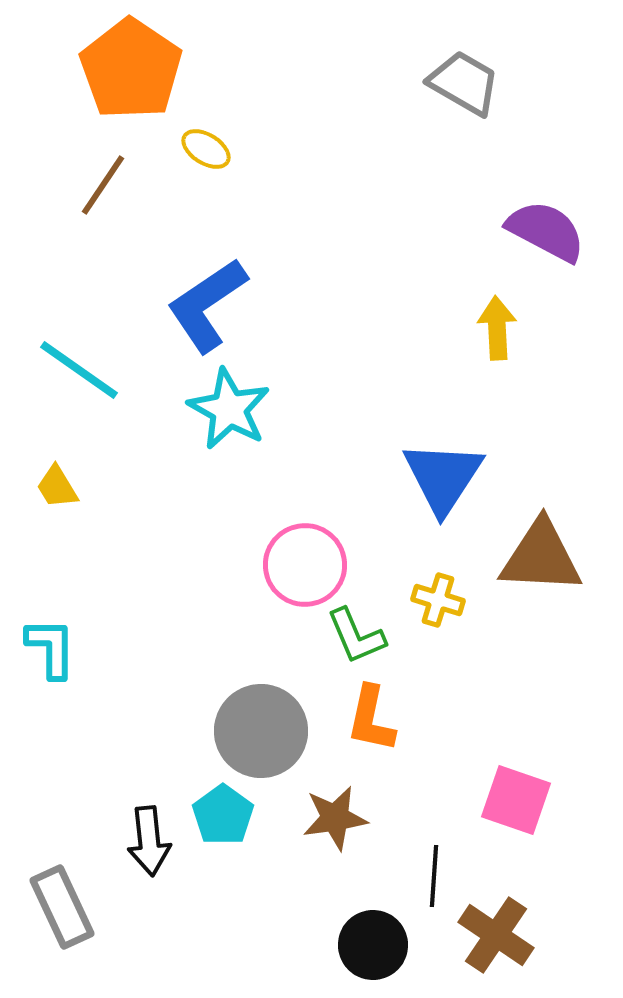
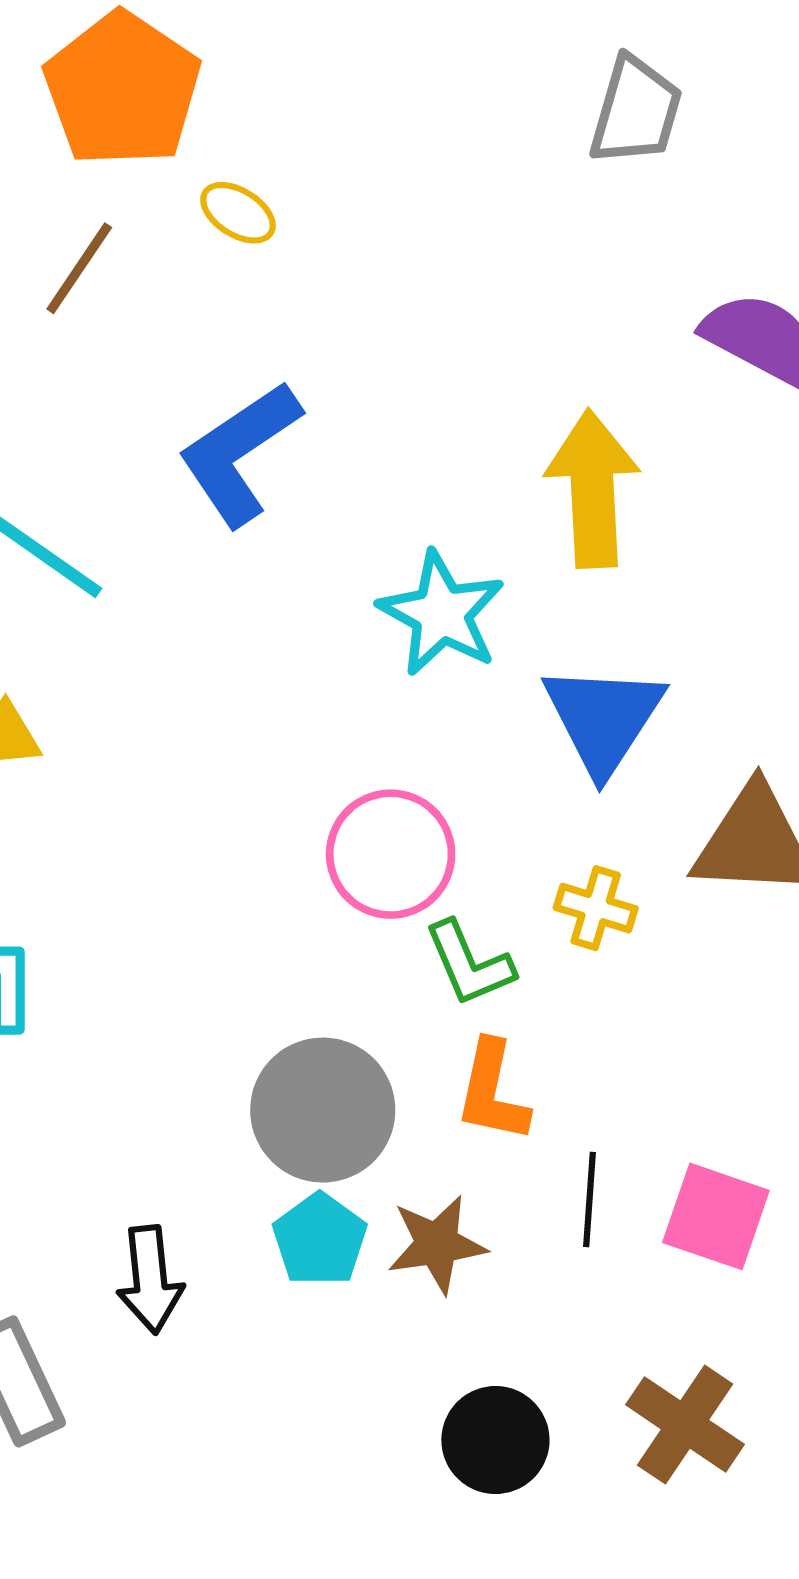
gray trapezoid: (464, 83) -> (636, 111), turned 76
yellow arrow: (497, 328) -> (593, 489), moved, size x1.6
cyan star: (229, 409) -> (441, 614), moved
cyan pentagon: (223, 815) -> (320, 1240), moved
black line: (434, 876) -> (589, 1199), moved

